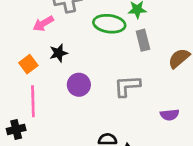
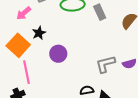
orange square: (28, 64) -> (18, 45), size x1.6
gray L-shape: (127, 86) -> (105, 64), moved

